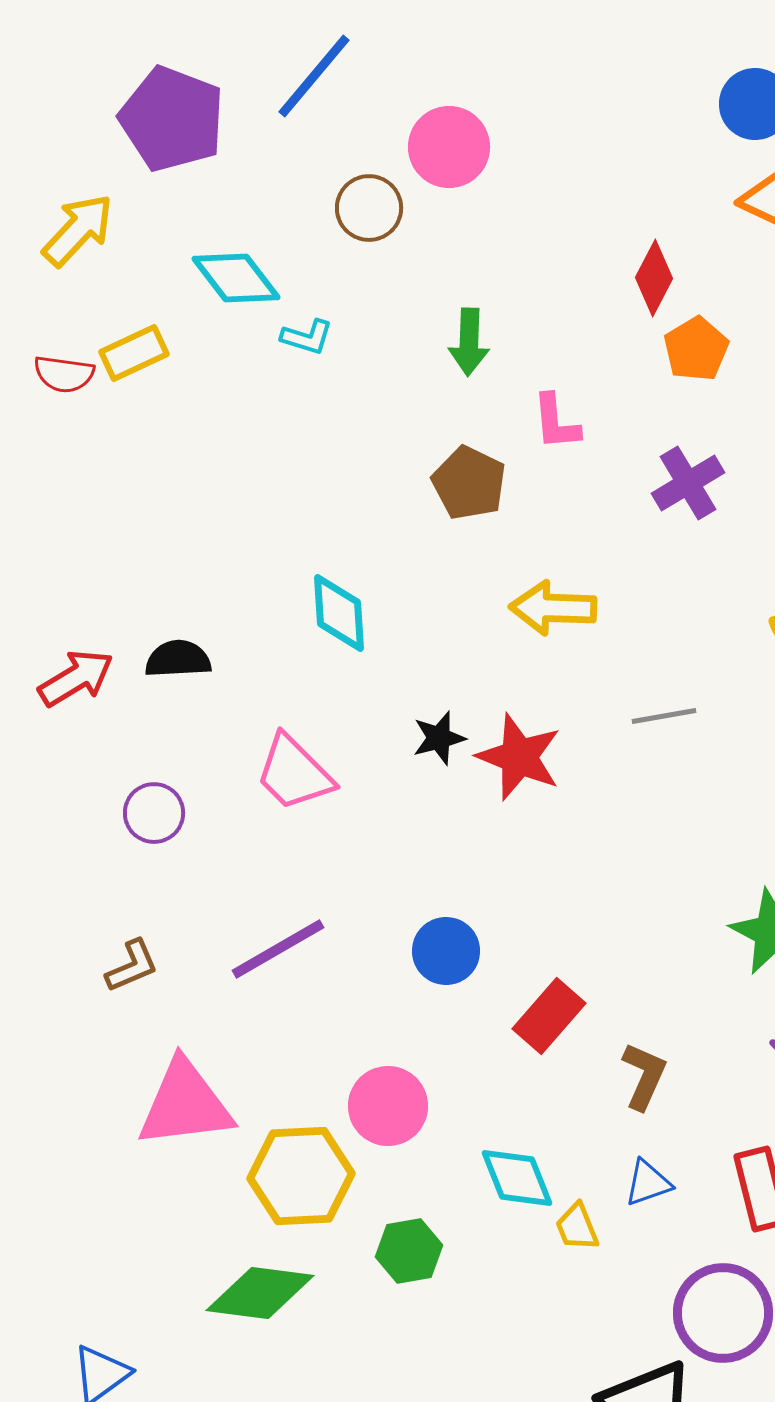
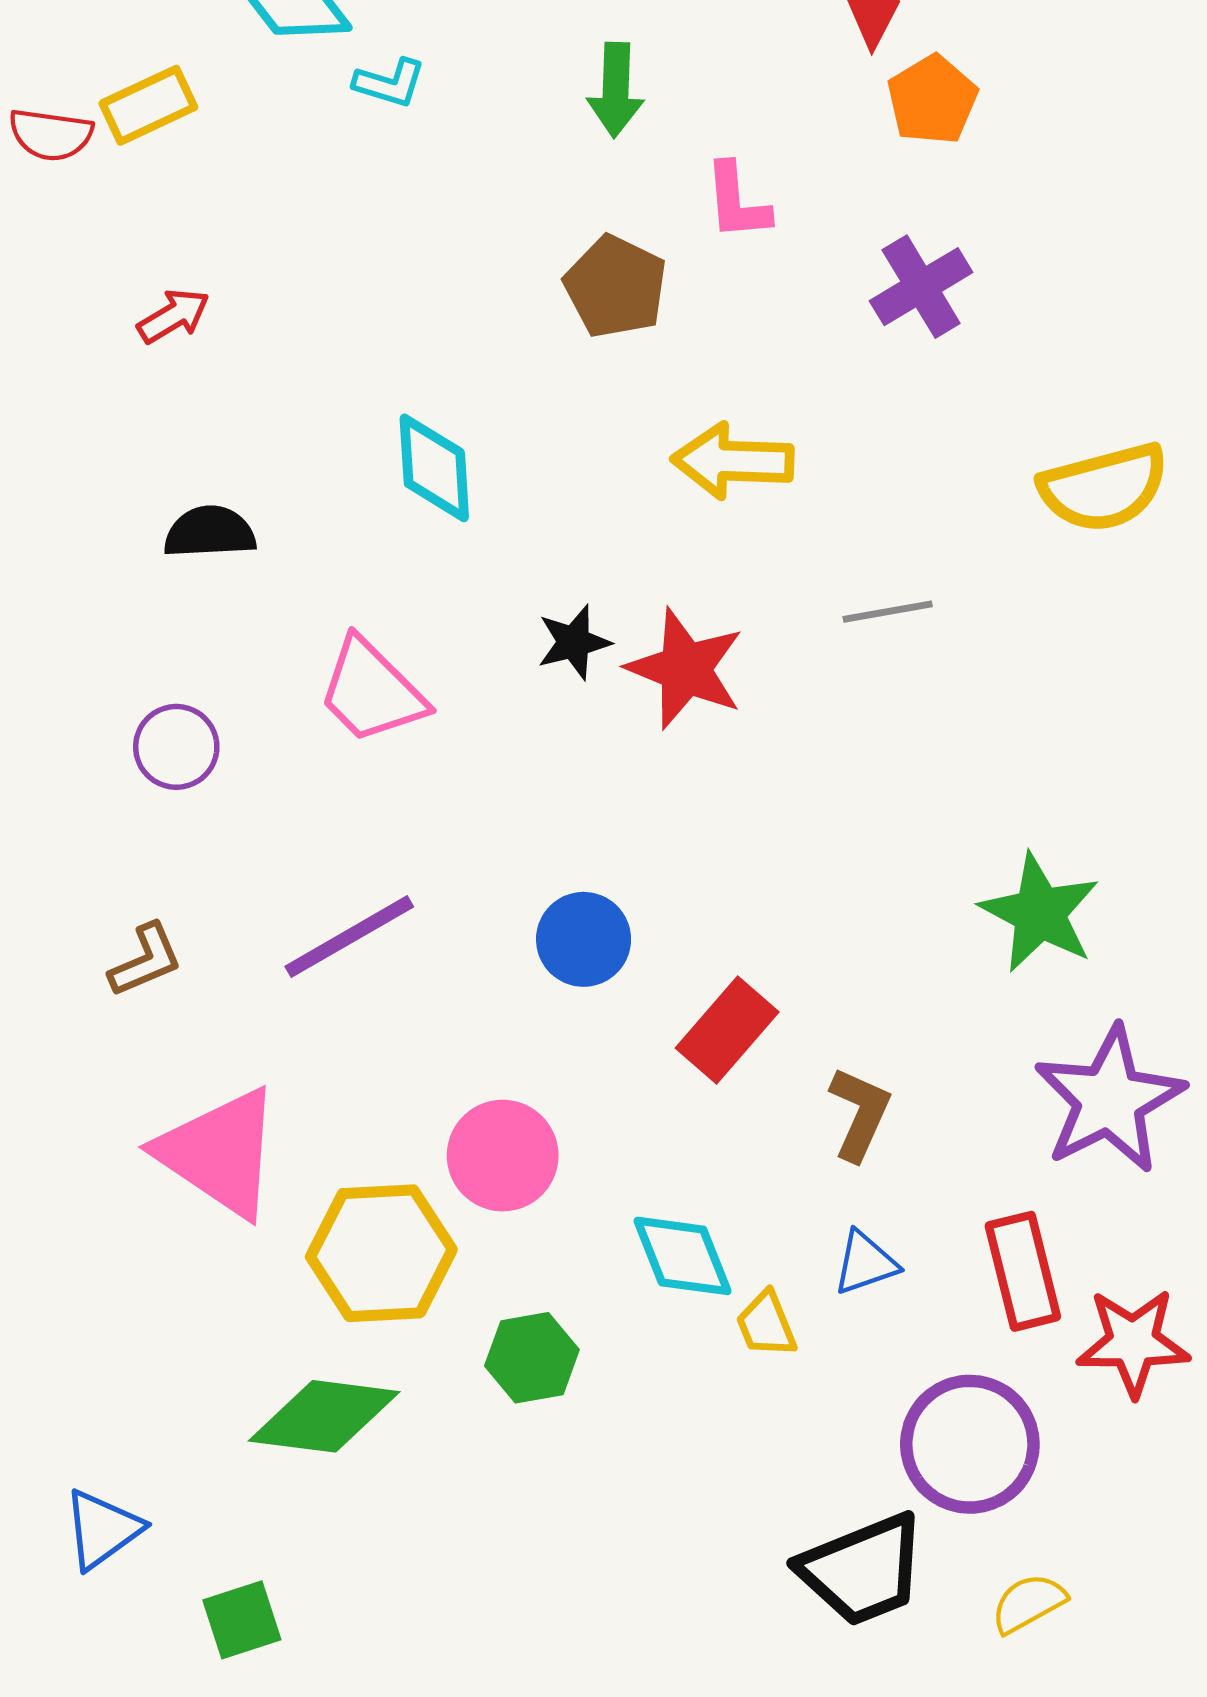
red arrow: (76, 678) -> (173, 316), moved, size x0.7
pink triangle: (185, 1104) -> (220, 1153), turned 41

